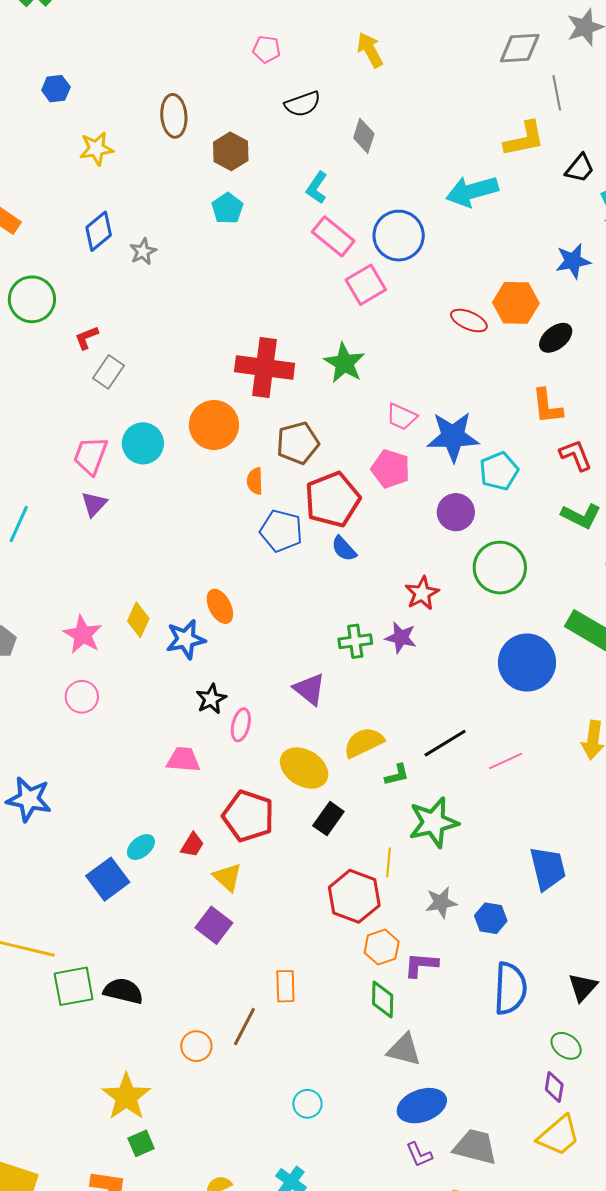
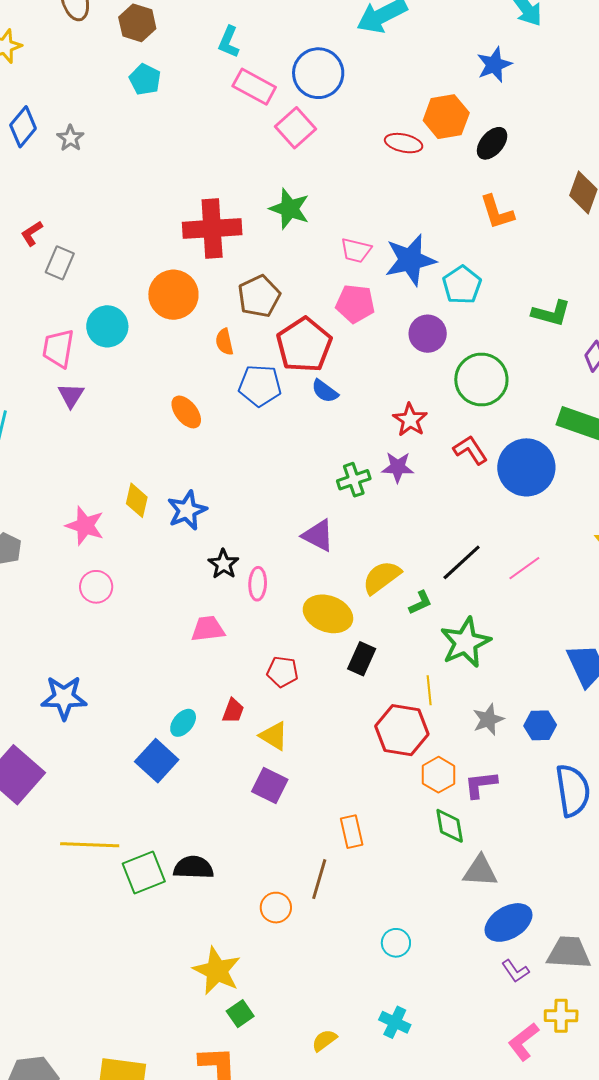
red L-shape: (576, 455) -> (470, 450), moved
orange ellipse: (220, 606) -> (186, 412), moved
red pentagon: (248, 816) -> (282, 672), size x0.6

